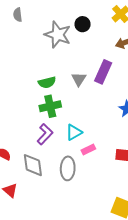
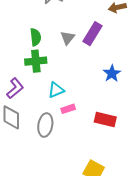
green semicircle: (47, 82) -> (36, 37), turned -90
purple L-shape: (45, 134) -> (15, 88), moved

